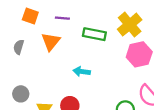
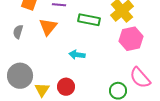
gray circle: (21, 94) -> (20, 76), size x1.6

